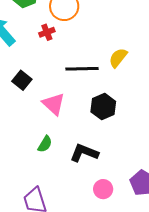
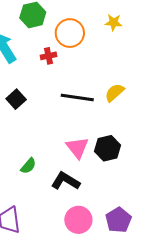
pink triangle: (54, 104) -> (77, 148), moved
black hexagon: (103, 107) -> (107, 148), moved
pink circle: (103, 189) -> (78, 220), size x1.4

